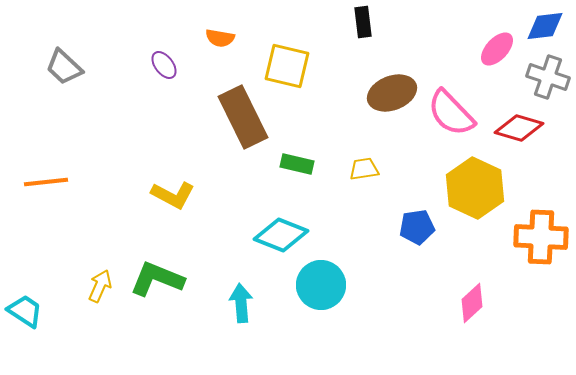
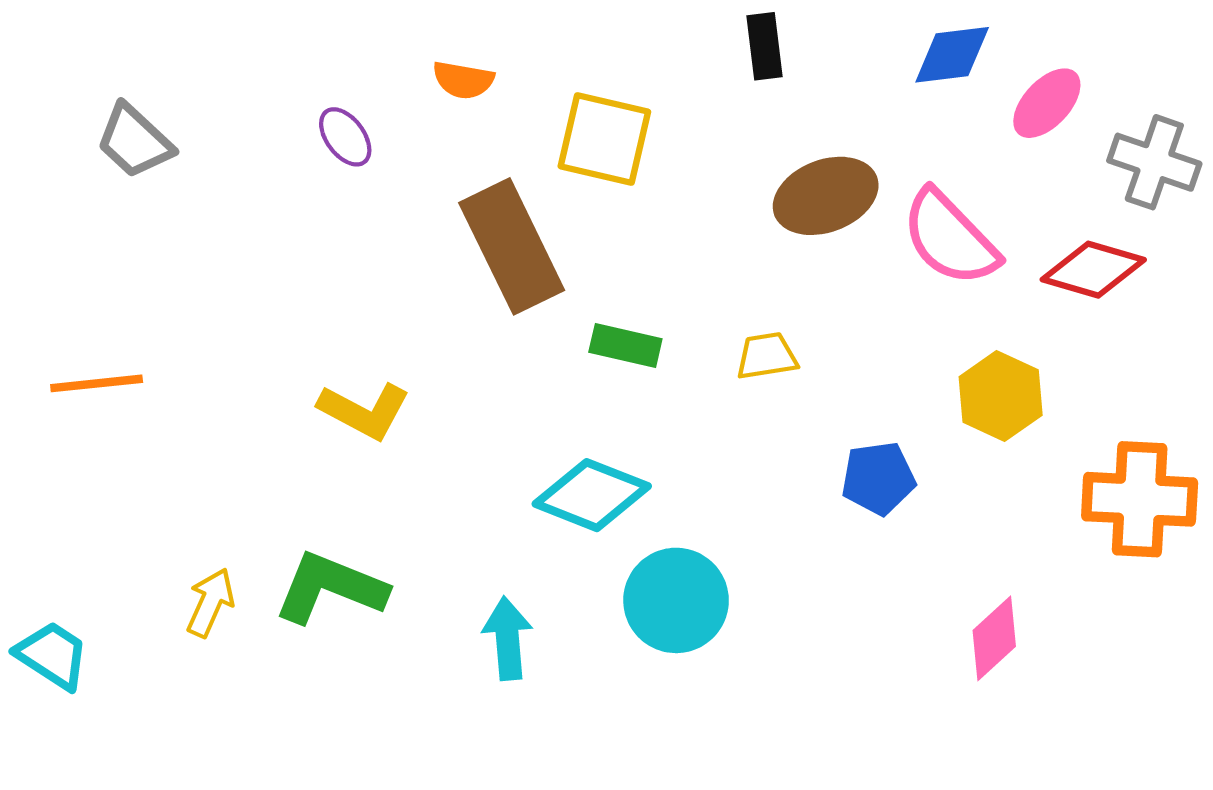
blue diamond: (545, 26) -> (952, 55), moved
yellow hexagon: (475, 188) -> (1001, 396), size x0.7

